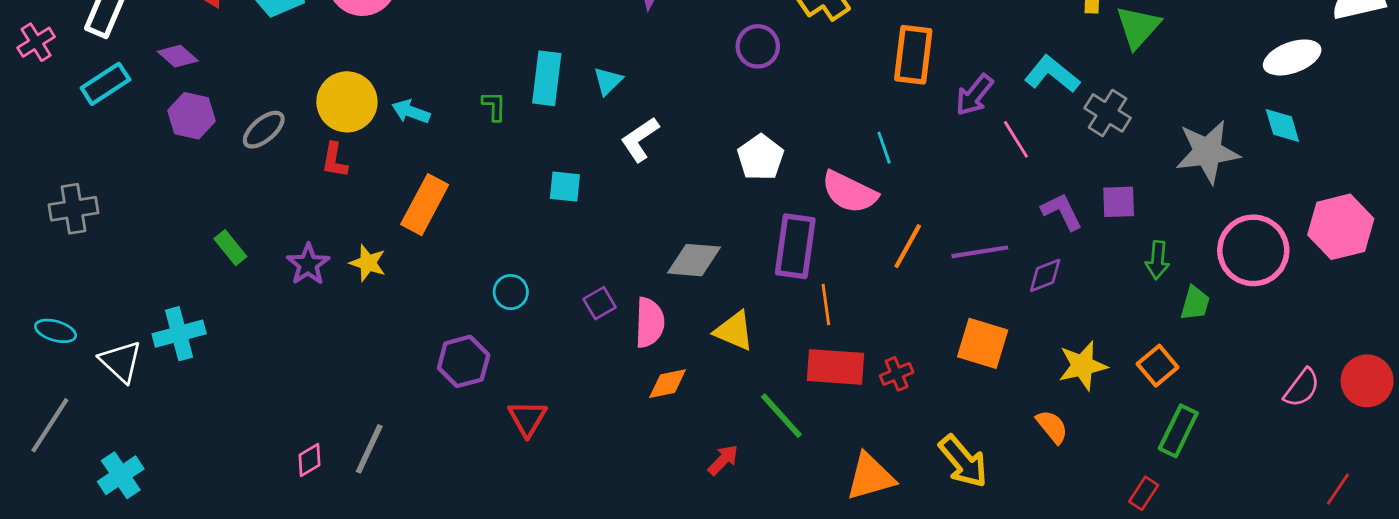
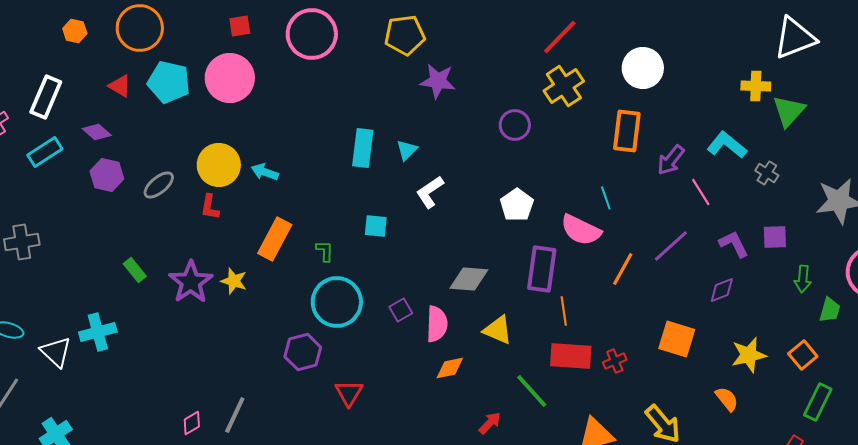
green L-shape: (494, 106) -> (325, 251), moved
gray cross: (1108, 113) -> (767, 173), size x0.7
purple line: (980, 252) -> (671, 246), moved, turned -33
purple star: (308, 264) -> (191, 282), size x1.4
cyan circle: (511, 292) -> (337, 302), size x2.0

